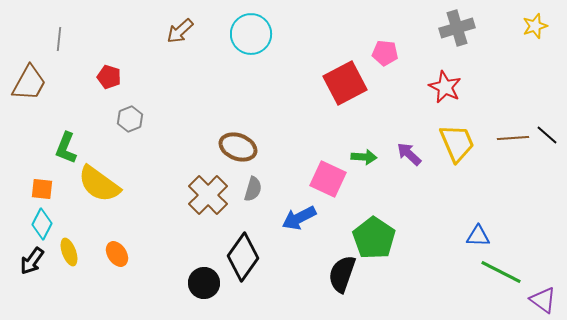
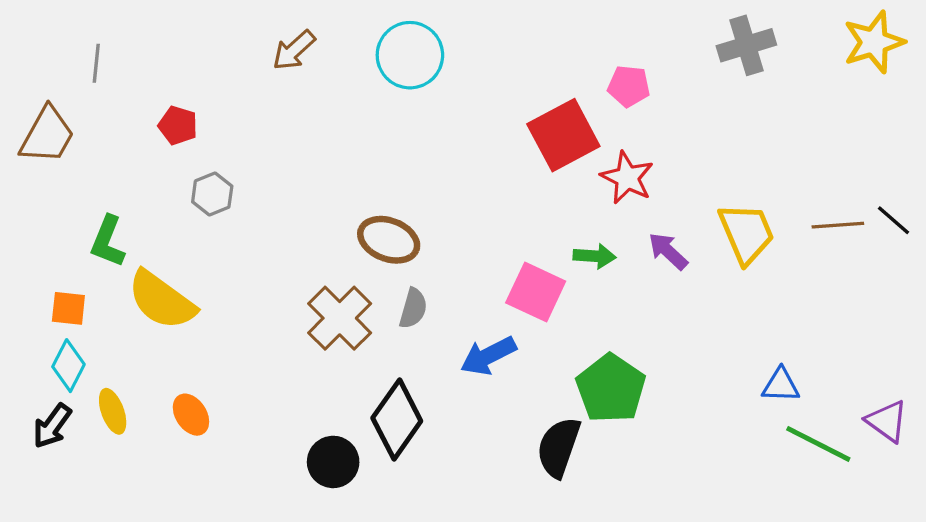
yellow star: (535, 26) -> (874, 42), size x1.5
red star: (445, 87) -> (627, 178), moved
purple triangle: (543, 300) -> (887, 421), moved

